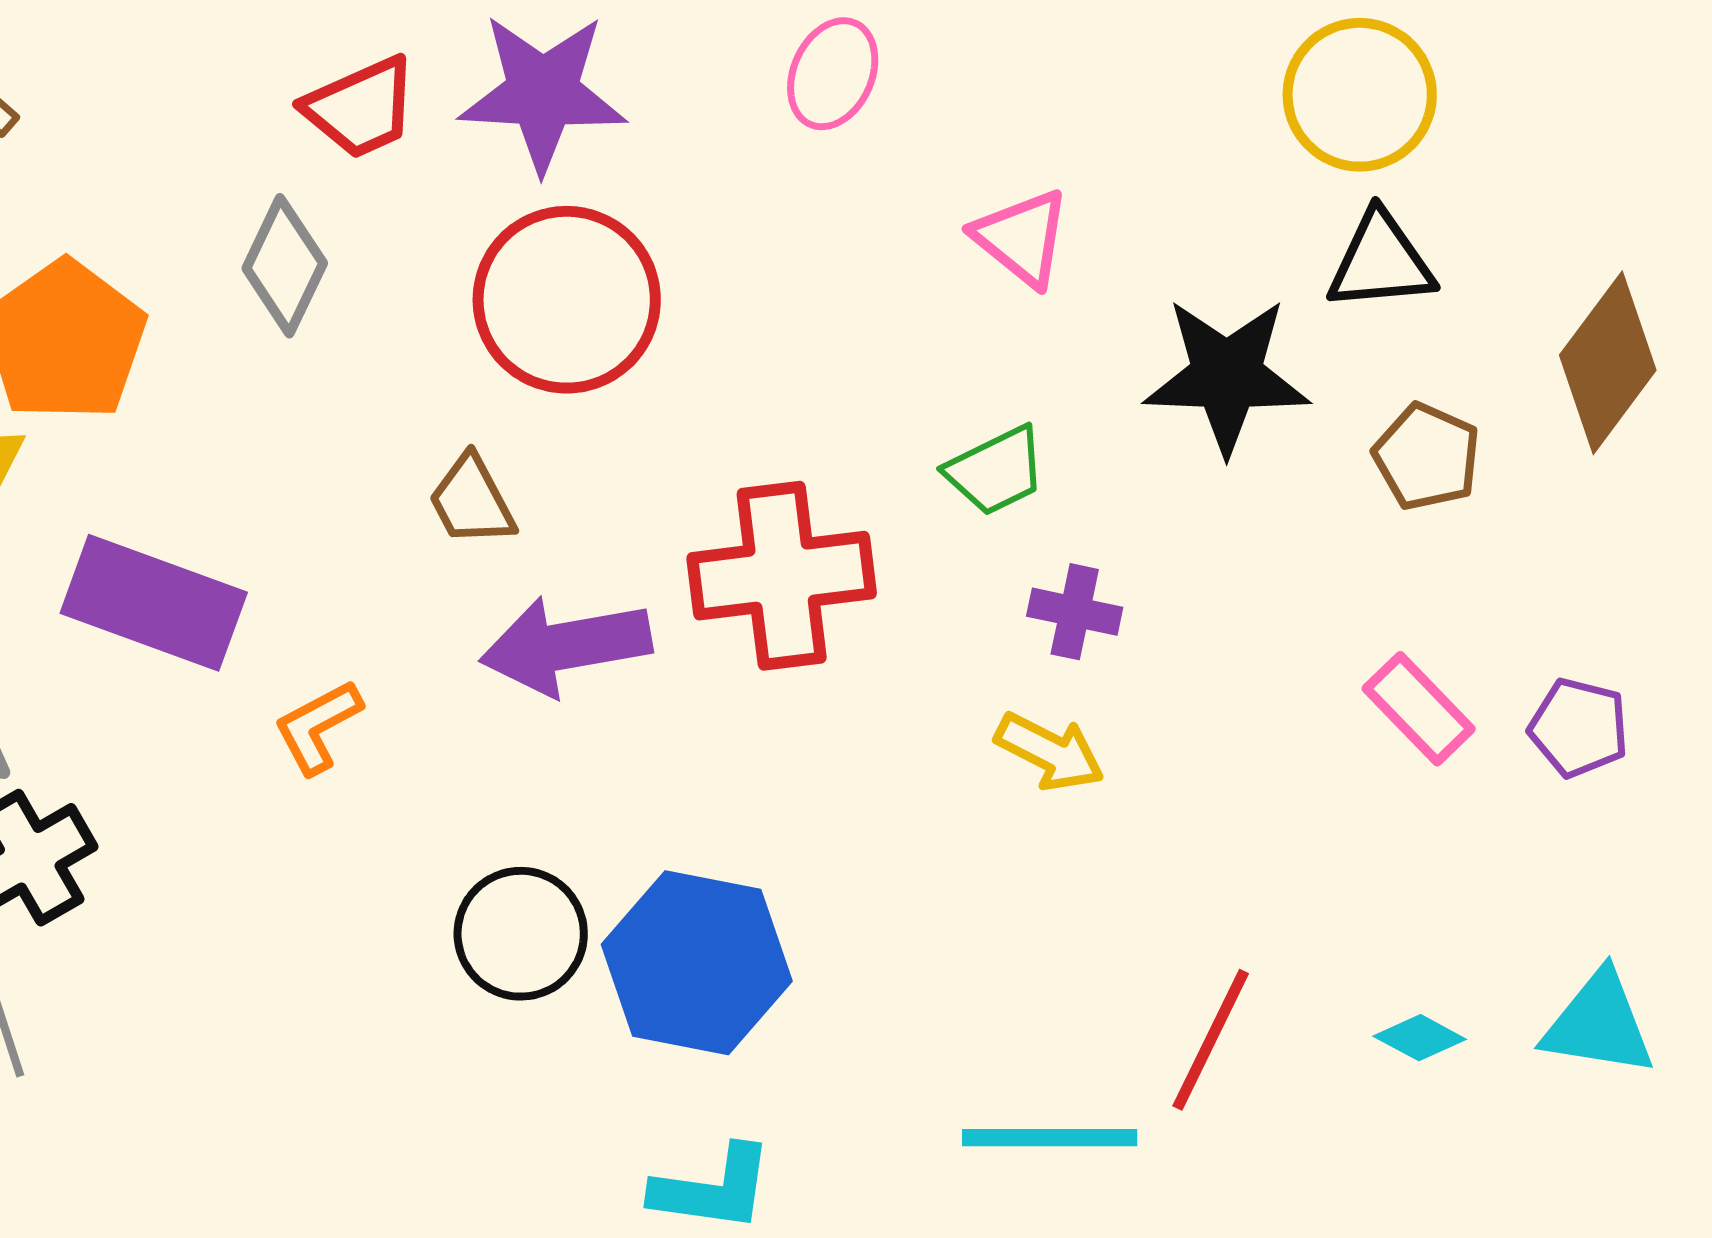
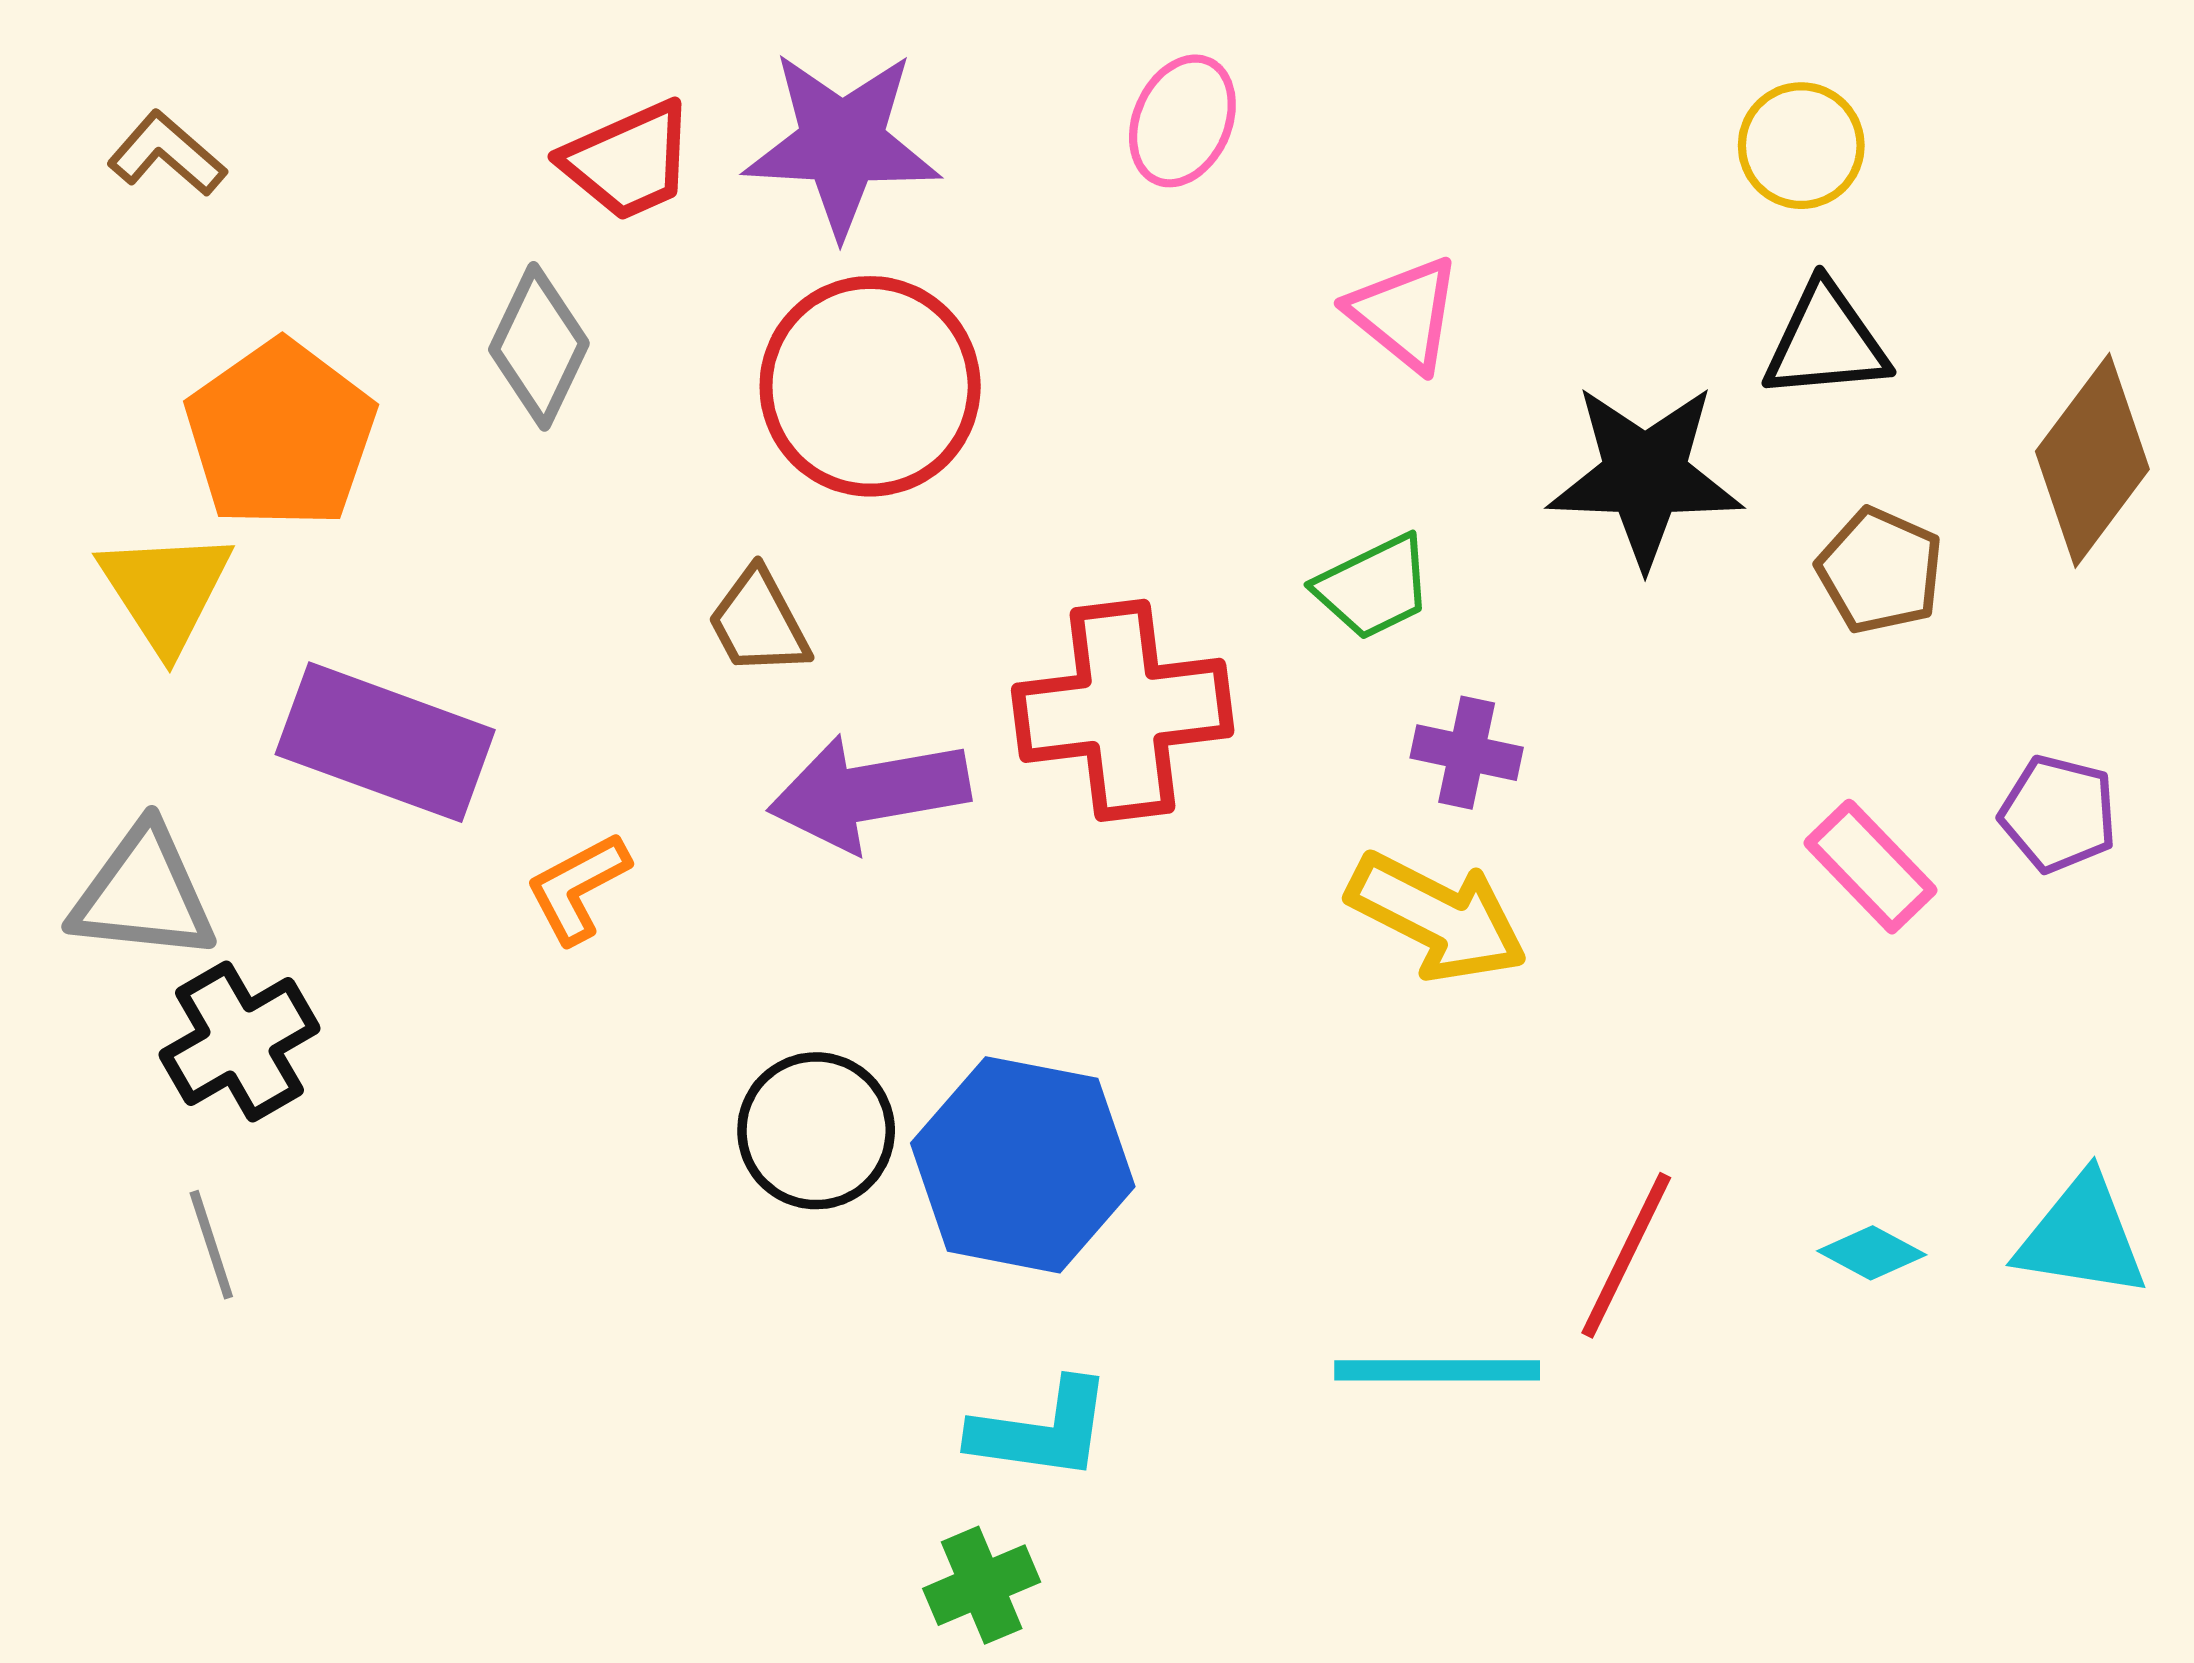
yellow circle: (1360, 95) -> (1801, 146), size x0.7
purple pentagon: (1579, 728) -> (2058, 814), moved
yellow arrow: (1050, 752) -> (1437, 917), size x1.4

